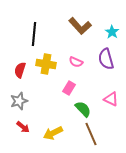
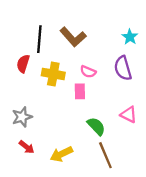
brown L-shape: (80, 26) -> (73, 37), moved
red semicircle: (20, 70) -> (23, 64), moved
pink rectangle: (69, 88) -> (80, 91), moved, turned -32

